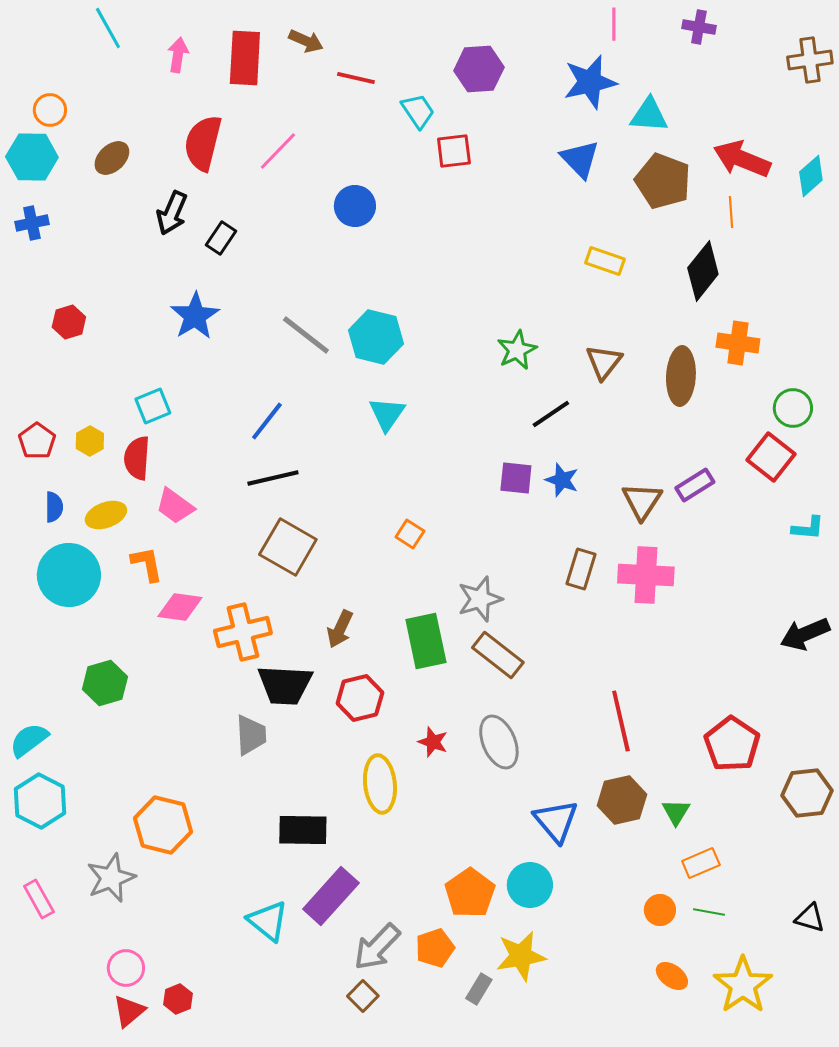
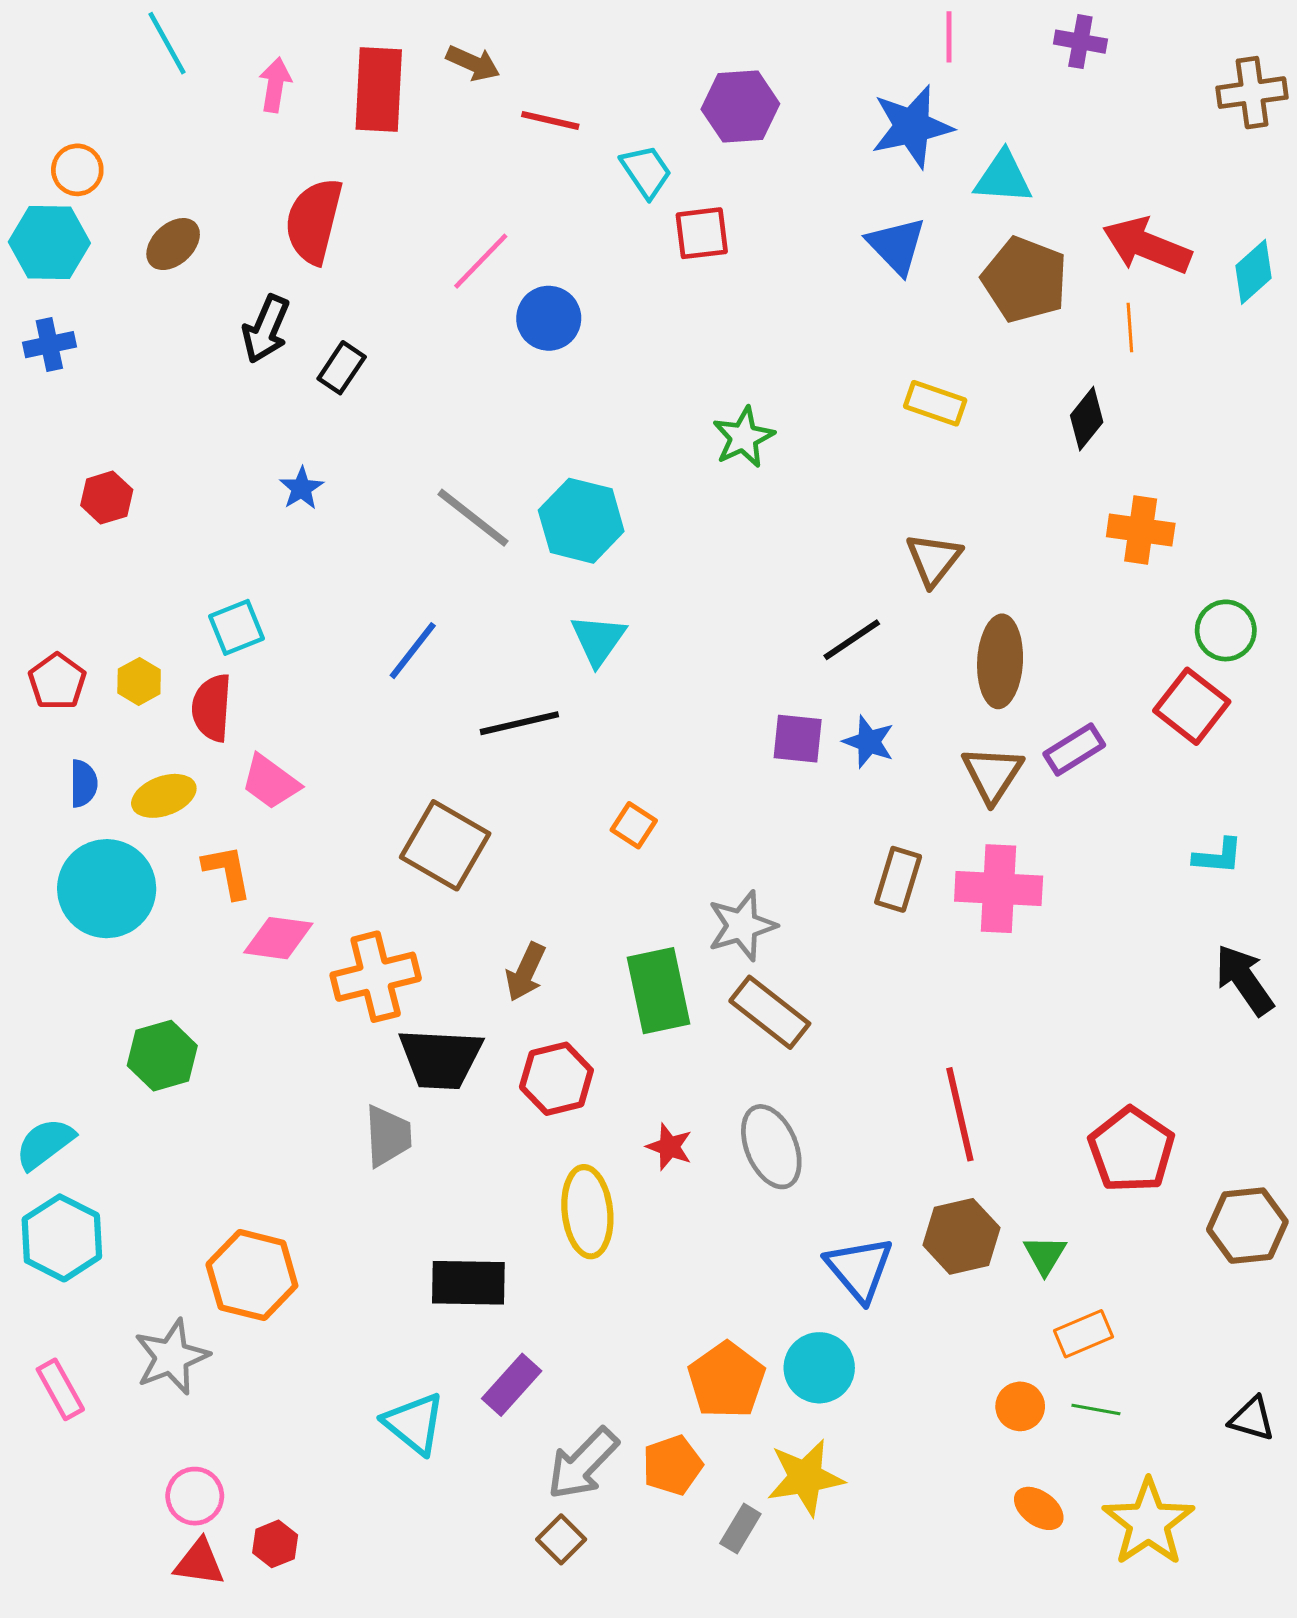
pink line: (278, 151) -> (481, 261), moved
black diamond: (703, 271) -> (1087, 419), size x0.7
blue star: (195, 316) -> (301, 488), size x0.6
green star: (517, 350) -> (743, 437), moved
brown ellipse: (681, 376) -> (1000, 661), moved
black line: (273, 478) -> (519, 723), moved
cyan L-shape: (808, 528) -> (1218, 856), moved
black arrow: (805, 634) -> (1244, 980), turned 78
purple rectangle: (331, 896) -> (512, 1385), size x0.7
red triangle: (129, 1011) -> (199, 1563), turned 48

